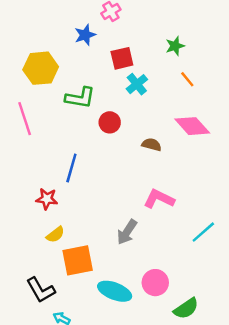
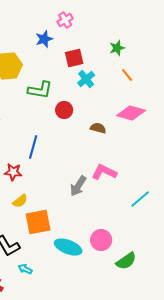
pink diamond: (192, 126) -> (131, 113), turned -32
gray arrow: (127, 232) -> (78, 186), moved

